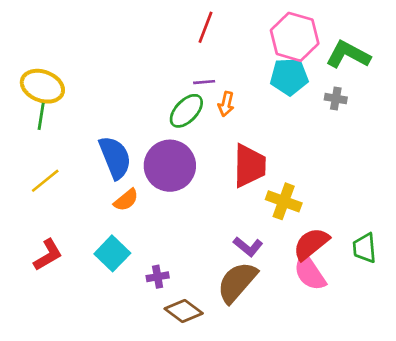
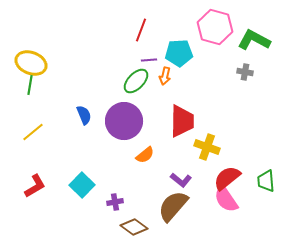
red line: (206, 27) -> (141, 30), moved
cyan pentagon: (289, 77) -> (179, 53), moved
blue semicircle: (115, 157) -> (84, 115), size x0.6
orange semicircle: (126, 200) -> (145, 155), moved

